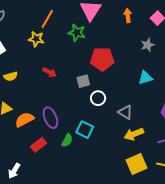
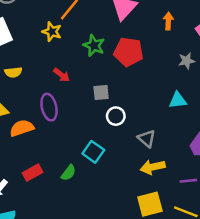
green star: (77, 33) -> (94, 45), moved
red pentagon: (102, 59) -> (129, 52), moved
purple ellipse: (50, 118) -> (49, 107), moved
green semicircle: (67, 140) -> (68, 173), moved
red rectangle: (38, 145) -> (33, 173), moved

